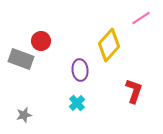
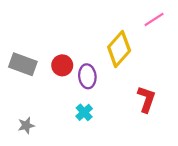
red circle: (41, 41) -> (62, 65), moved

